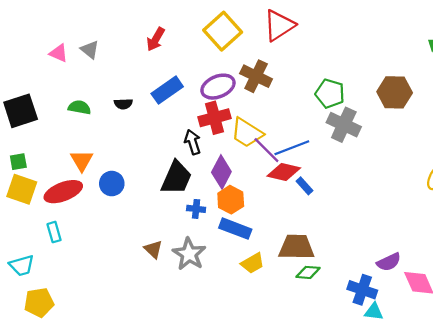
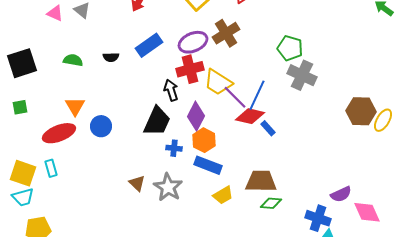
brown cross: (256, 76) -> (226, 33), turned 32
brown hexagon: (395, 92) -> (361, 111), moved
blue line: (292, 148) -> (257, 95), turned -44
yellow square: (22, 189) -> (23, 173), moved

